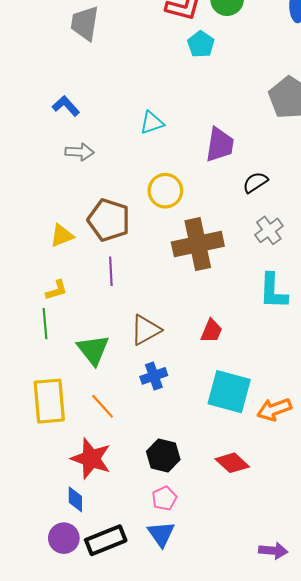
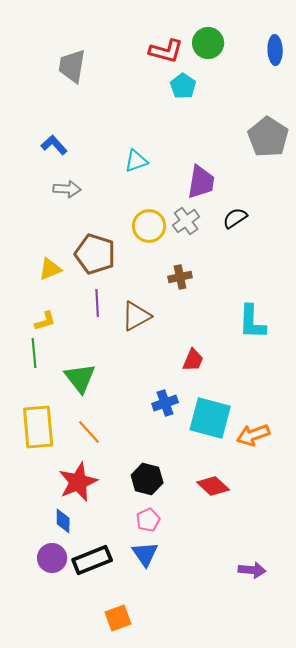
gray cross: (269, 230) -> (186, 221), moved
brown cross: (198, 244) -> (180, 277), size x0.5
brown triangle: (145, 330) -> (136, 316), moved
blue cross: (154, 376) -> (165, 403), moved
red star: (91, 459) -> (78, 482), turned 30

